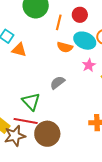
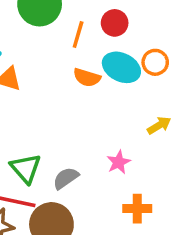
pink star: (89, 65) -> (119, 162), moved
gray semicircle: (57, 83) -> (66, 178), moved

